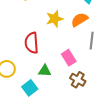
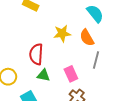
orange semicircle: (80, 20) -> (87, 38), turned -96
green triangle: (45, 71) -> (44, 75), moved

